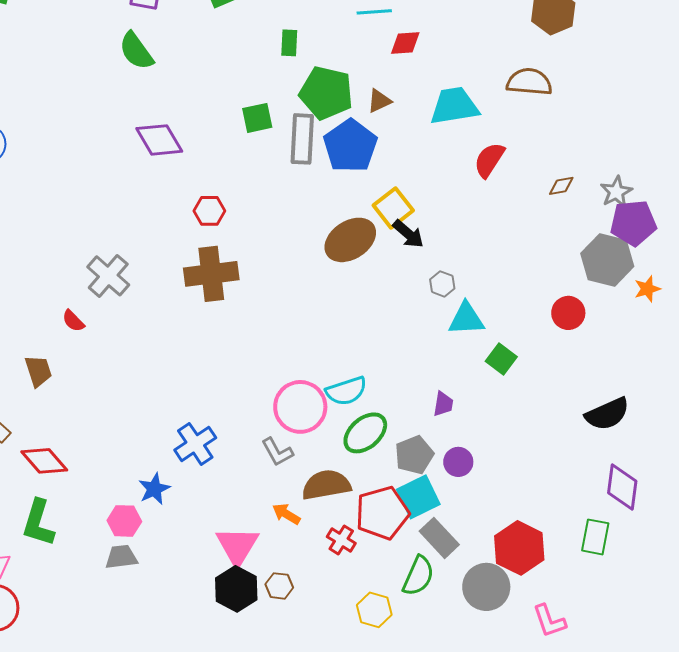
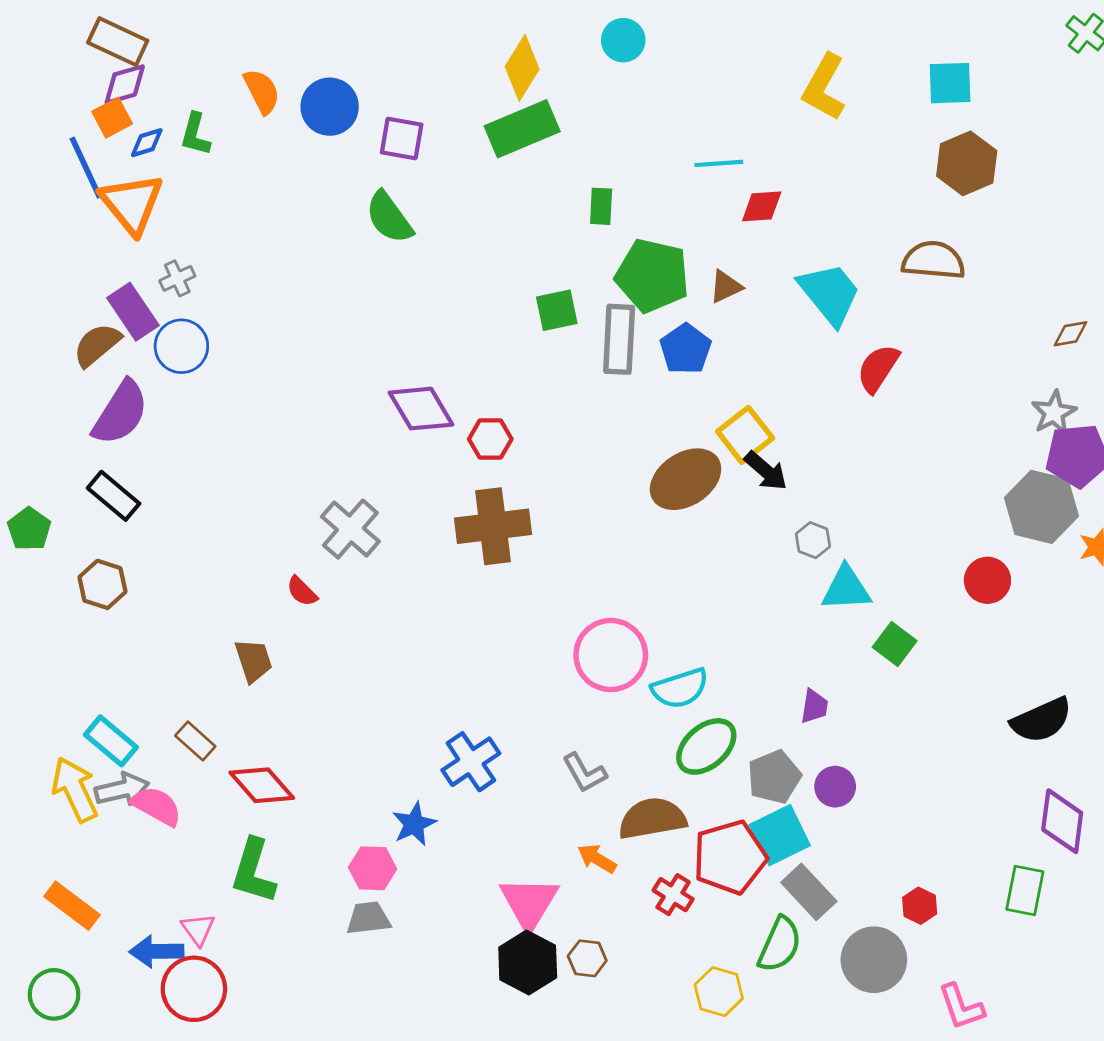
cyan trapezoid: (454, 106) -> (830, 294), turned 60
purple diamond: (159, 140) -> (421, 409), moved
blue pentagon: (350, 146) -> (686, 349), size x0.7
brown diamond: (561, 186) -> (1071, 334), moved
pink circle: (300, 407) -> (611, 655), moved
red hexagon: (519, 548) -> (920, 906), size x0.5

